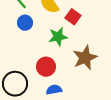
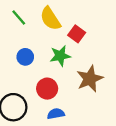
blue circle: (25, 23) -> (25, 57), moved

